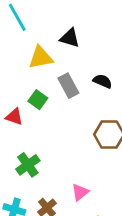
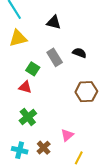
yellow triangle: (41, 58) -> (18, 38), moved
red triangle: (14, 117) -> (25, 87), moved

